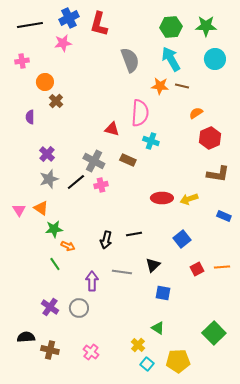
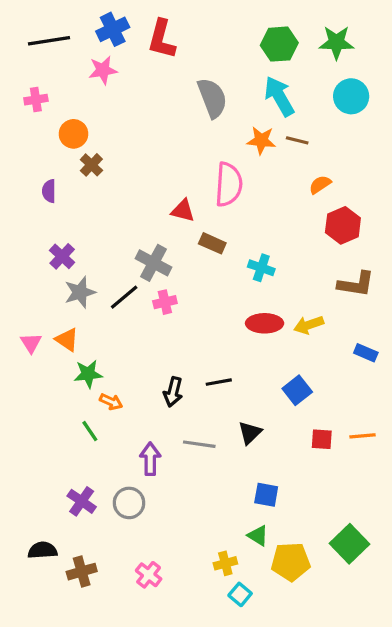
cyan cross: (151, 141) -> (261, 268), moved
purple cross: (47, 154) -> (62, 256), moved
brown rectangle: (128, 160) -> (212, 243), moved
red square: (197, 269) -> (322, 439), turned 32
blue square: (163, 293) -> (266, 495), moved
yellow cross: (138, 345) -> (225, 563), turned 32
brown cross: (50, 350) -> (82, 572), turned -30
yellow pentagon: (178, 361) -> (291, 562), moved

